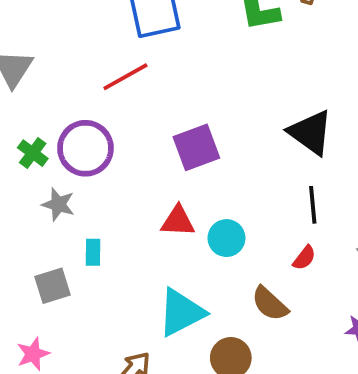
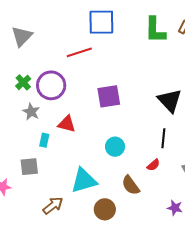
red triangle: (178, 221) -> (67, 124), moved
gray square: (53, 286) -> (29, 167), moved

